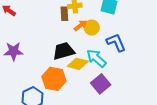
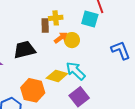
blue L-shape: (116, 42) -> (121, 50), moved
black trapezoid: (64, 51) -> (24, 50), moved

